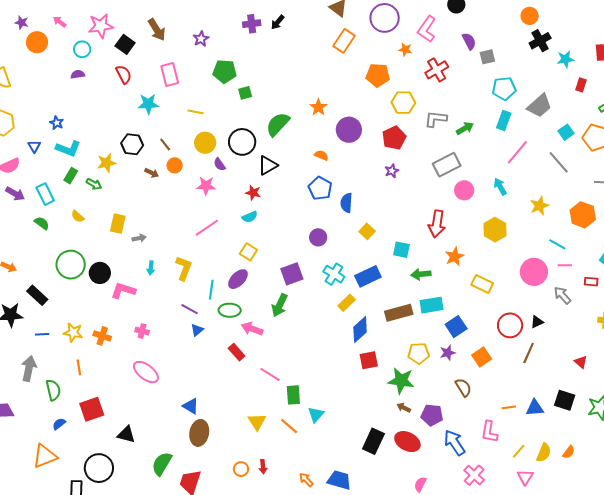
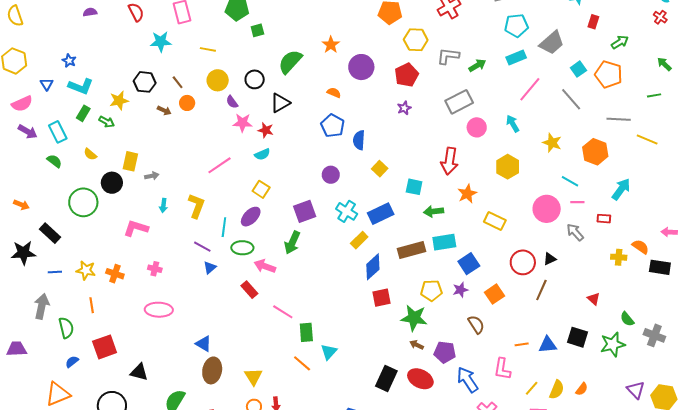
cyan rectangle: (504, 120) -> (516, 58), turned 48
black circle: (242, 142) -> (255, 79), size x0.7
pink star: (206, 186) -> (243, 123), moved
yellow star: (540, 206) -> (552, 143), turned -30
black circle: (100, 273) -> (112, 183), moved
pink ellipse: (146, 372) -> (159, 310), turned -36
yellow triangle: (257, 422) -> (253, 377), moved

